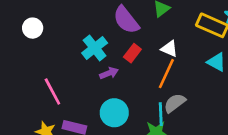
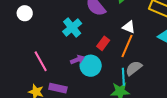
red rectangle: (132, 53) -> (103, 43), moved
purple arrow: (109, 73) -> (77, 60), moved
cyan circle: (114, 113) -> (91, 66), moved

